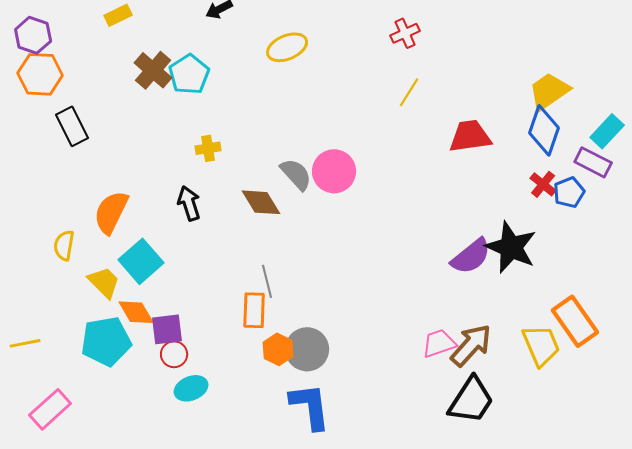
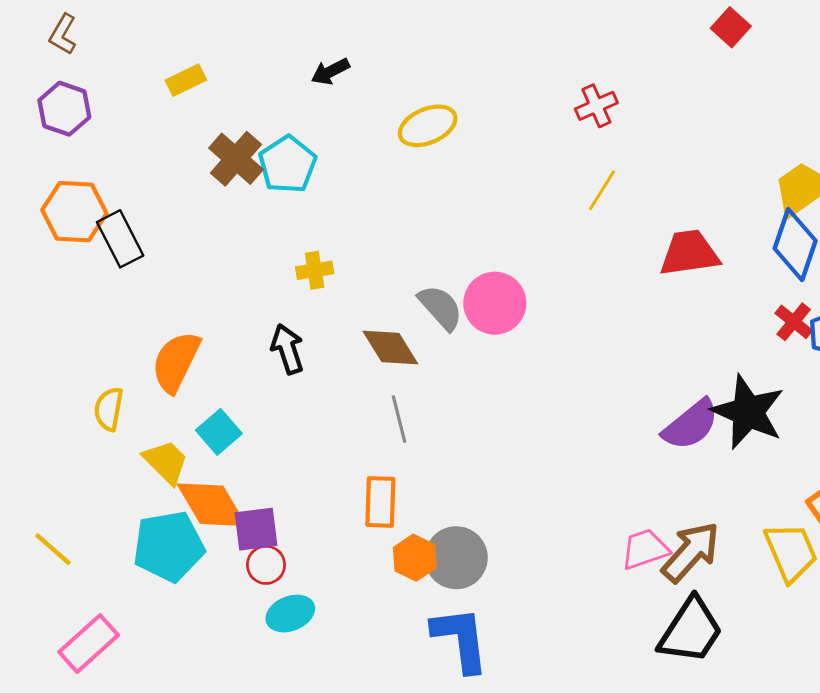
orange hexagon: (40, 74) -> (74, 212), moved
cyan square: (141, 261) -> (219, 432), size x0.7
gray line: (267, 281) -> (399, 419), moved
orange diamond: (136, 312) -> (212, 505), size x1.4
yellow line: (25, 343) -> (53, 549), turned 52

